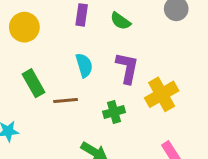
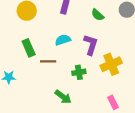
green semicircle: (120, 21) -> (98, 15), moved
cyan semicircle: (84, 65) -> (63, 40), turned -98

